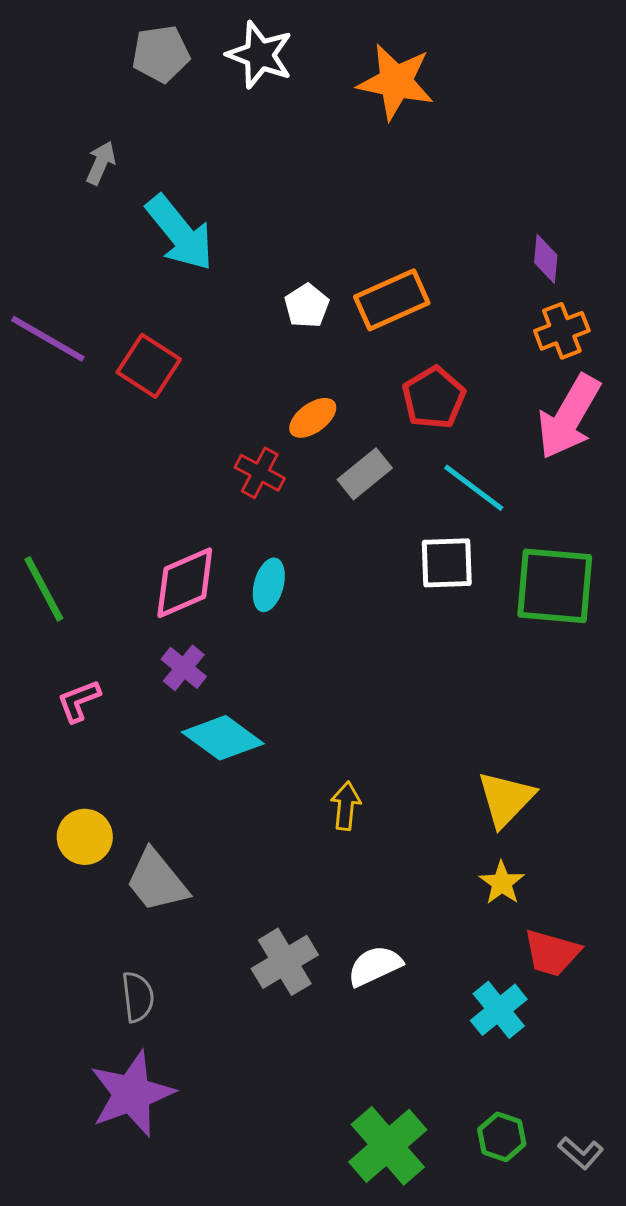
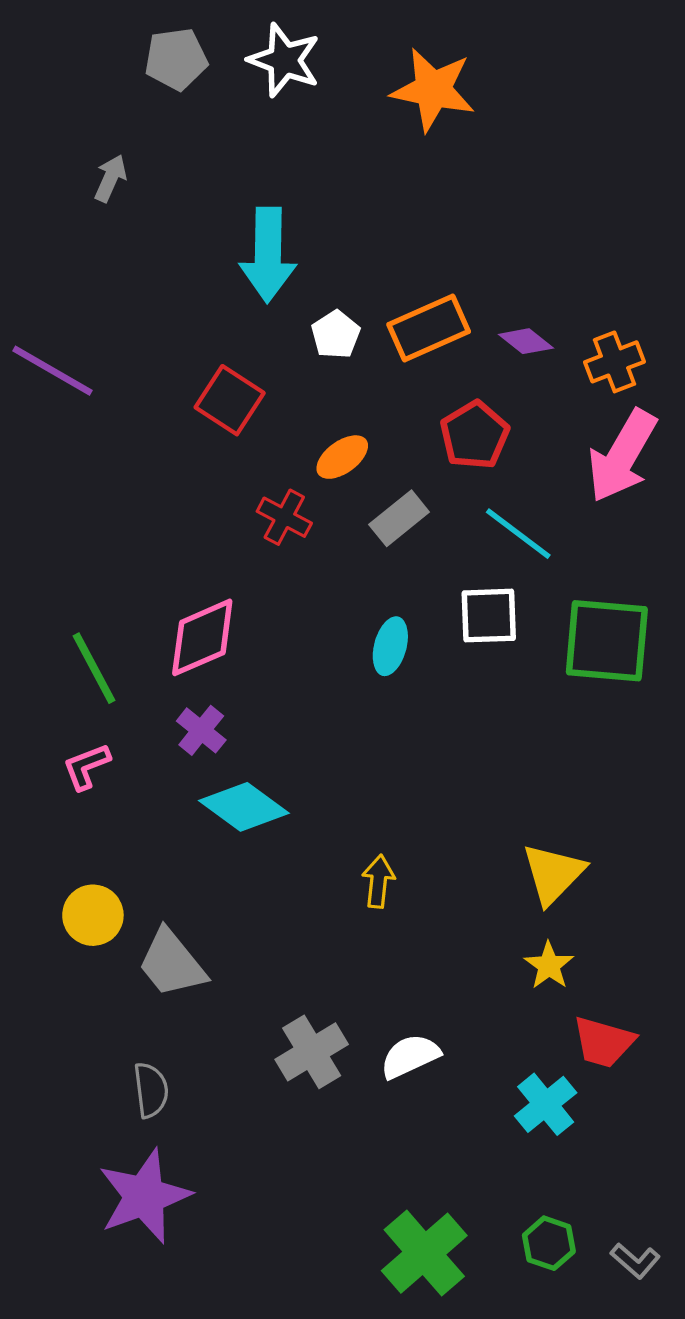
cyan arrow: (180, 233) -> (268, 255), moved, turned 40
purple diamond: (546, 259) -> (526, 341), moved, turned -57
red square: (149, 366) -> (230, 400), moved
cyan ellipse: (269, 585) -> (390, 646), moved
green line: (44, 589) -> (94, 668), moved

